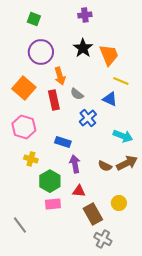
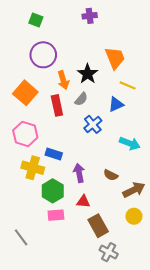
black star: (83, 48) -> (88, 74), moved
gray semicircle: (77, 94) -> (81, 99), turned -88
blue triangle: (110, 99) -> (116, 104), turned -49
blue rectangle: (63, 142) -> (54, 154), moved
yellow cross: (31, 159) -> (33, 168), size x1.5
brown arrow: (127, 163) -> (134, 190), moved
yellow circle: (119, 203) -> (134, 216), moved

